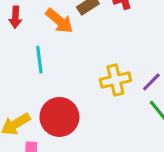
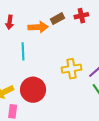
orange arrow: (59, 21) -> (38, 27), turned -48

